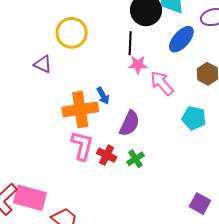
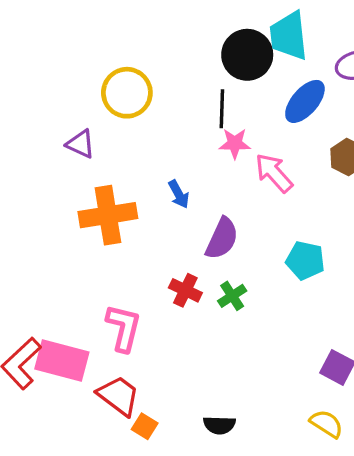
orange cross: (80, 109) -> (108, 215), moved
cyan pentagon: (194, 118) -> (305, 260), moved
pink L-shape: (82, 146) -> (124, 328), moved

